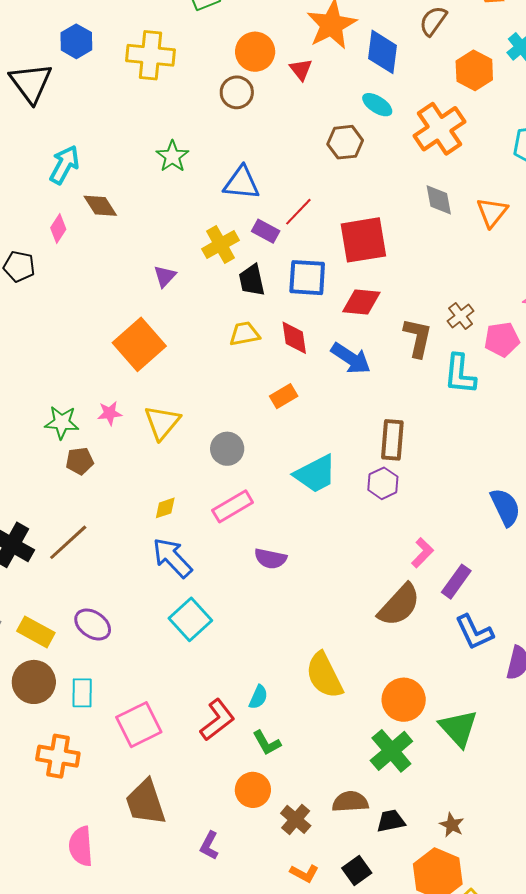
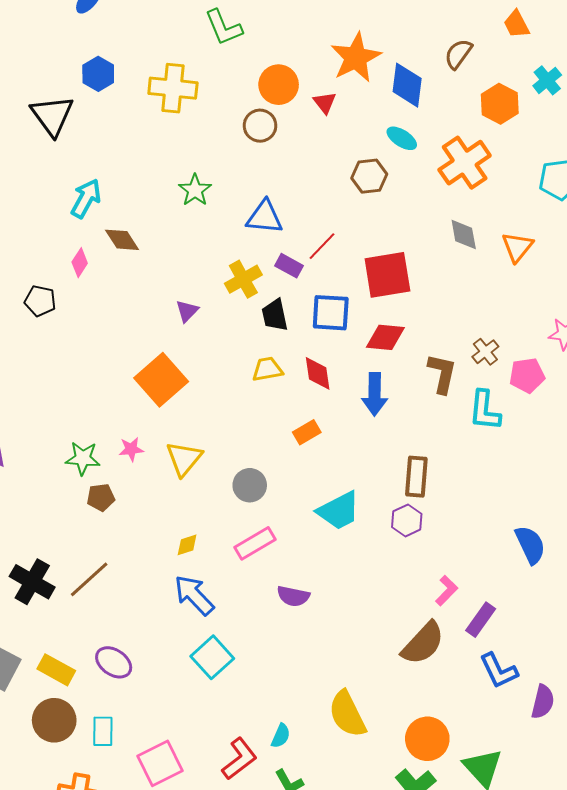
blue arrow: (351, 358) -> (375, 394), turned 57

